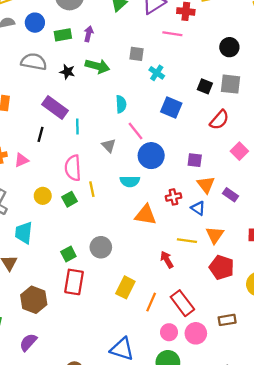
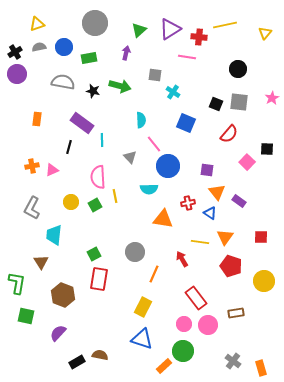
purple arrow: (89, 34) -> (126, 53), moved
gray circle: (101, 247) -> (135, 252), moved
yellow rectangle: (125, 287) -> (143, 307), moved
orange line: (151, 302) -> (154, 274), moved

